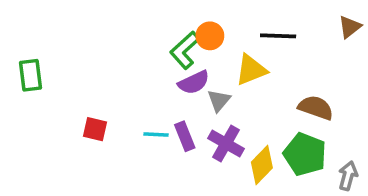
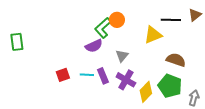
black line: (278, 36) -> (171, 20), moved
yellow triangle: (251, 70) -> (153, 35), moved
purple semicircle: (194, 83) -> (94, 46), moved
red square: (95, 129) -> (63, 75), moved, turned -32

